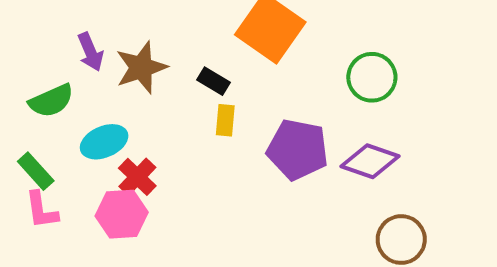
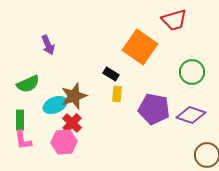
purple arrow: (90, 52) -> (48, 45), moved
brown star: (141, 67) -> (74, 96), moved
green rectangle: (36, 171) -> (20, 120), turned 42

